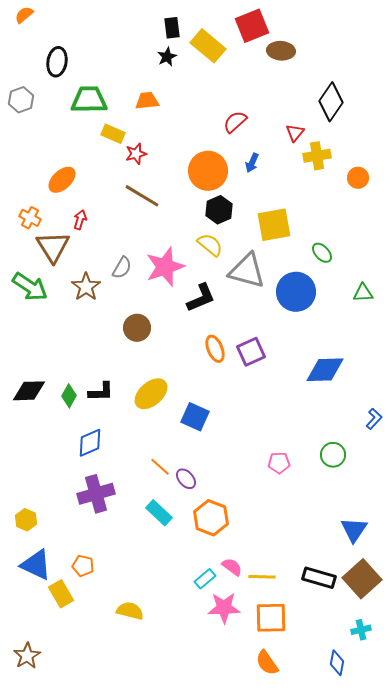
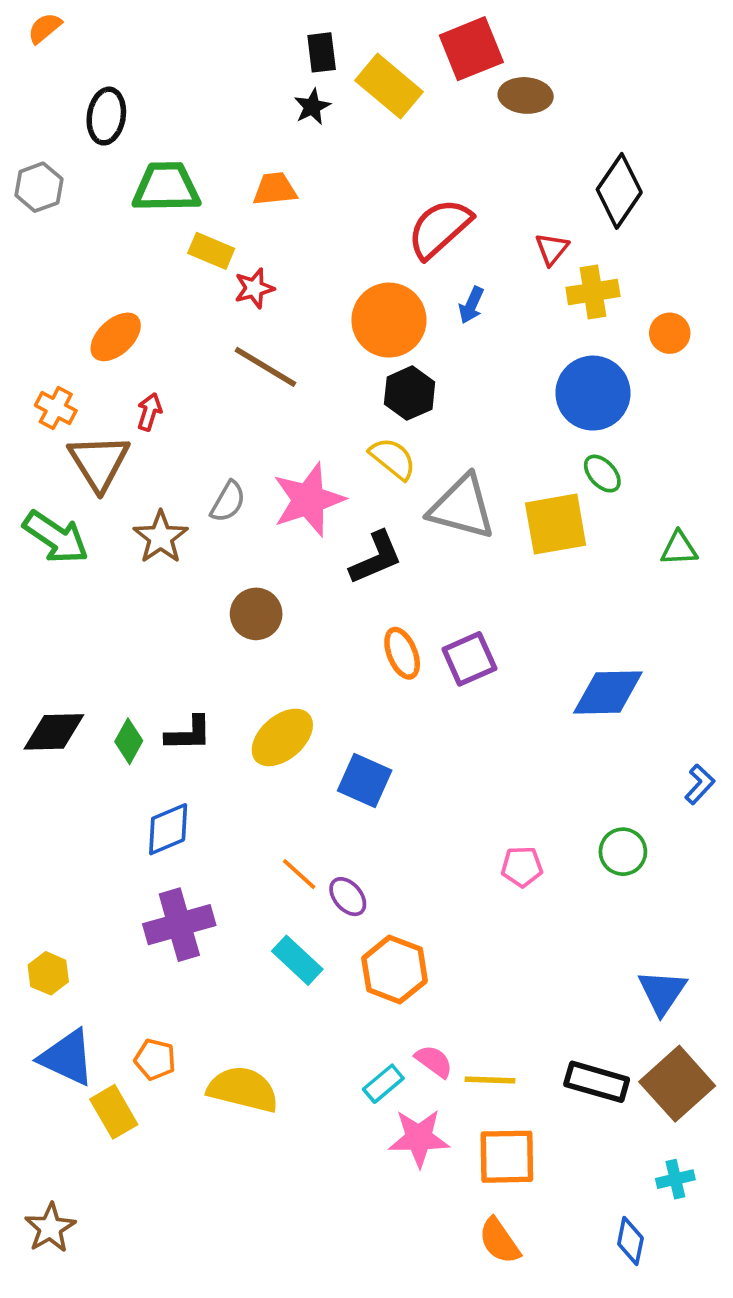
red semicircle: (235, 122) -> (439, 228), size x1.5
yellow square: (274, 225) -> (556, 524), moved
blue circle: (296, 292) -> (593, 393), moved
yellow semicircle: (130, 611) -> (243, 1089), moved, size x1.4

